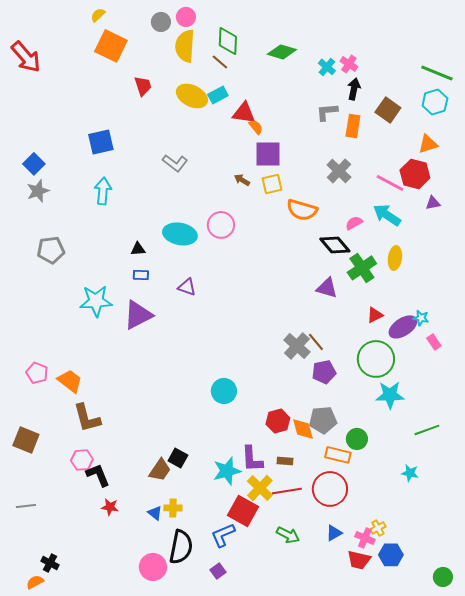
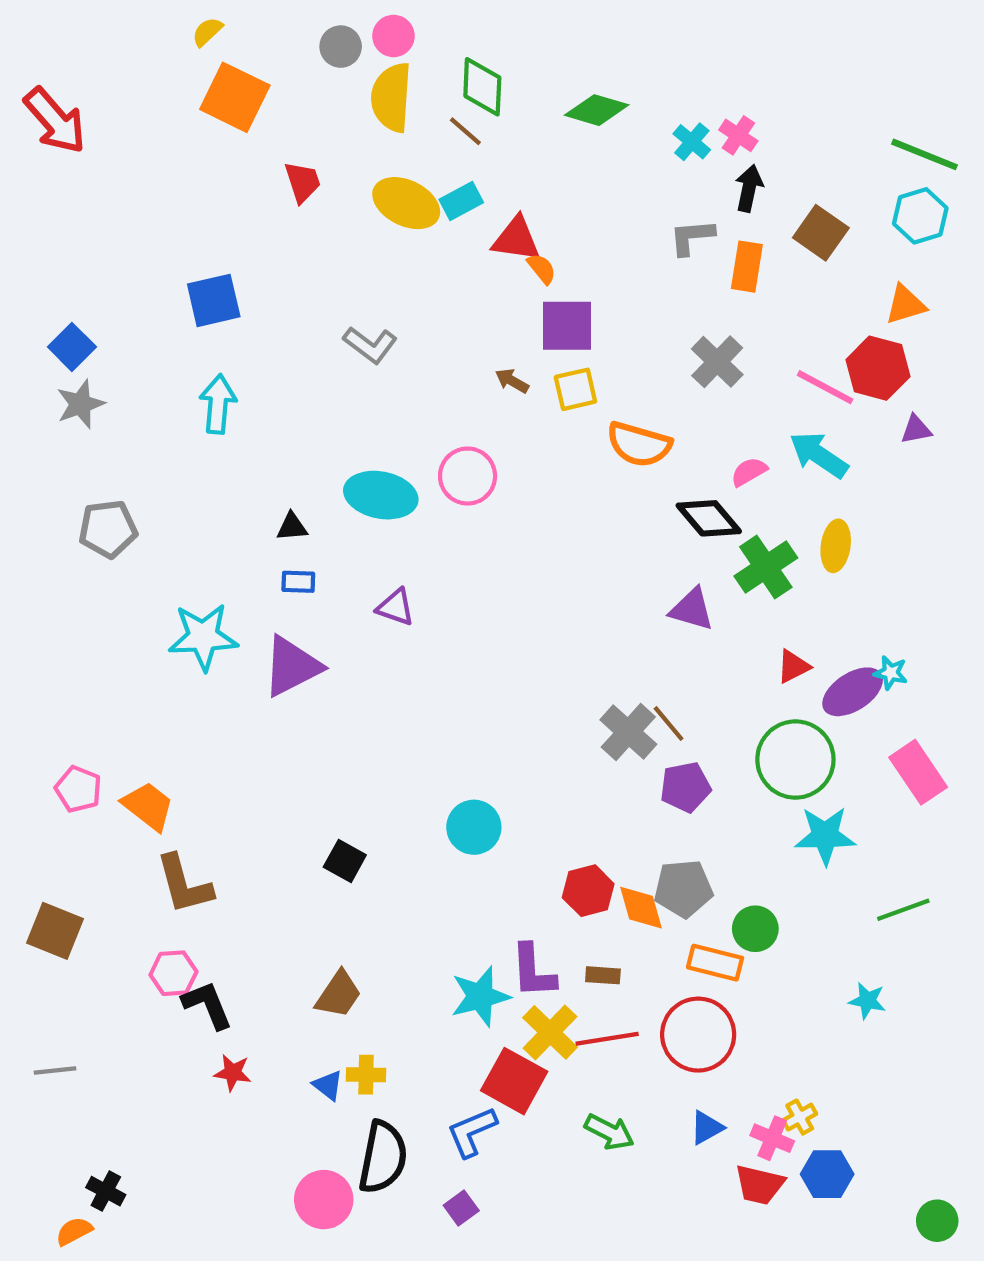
pink rectangle: (434, 342) -> (918, 772), moved, size x1.8
black square: (178, 458) -> (345, 861), moved

